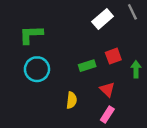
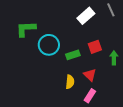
cyan circle: (37, 69) -> (49, 45), moved
yellow semicircle: (72, 100) -> (70, 82), moved

